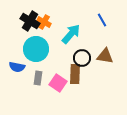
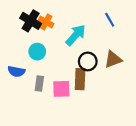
cyan circle: (36, 49) -> (37, 52), size x0.6
brown triangle: (105, 56) -> (113, 59), turned -30
pink square: (58, 83) -> (61, 89), turned -36

